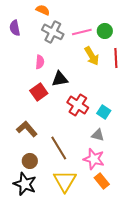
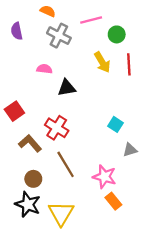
pink line: (82, 32) -> (91, 20), moved
pink semicircle: (40, 62) -> (44, 69), turned -88
red square: (39, 92) -> (14, 111), moved
red cross: (78, 105) -> (57, 128), moved
gray triangle: (98, 135) -> (130, 150), moved, turned -32
yellow triangle: (65, 181) -> (61, 213), moved

